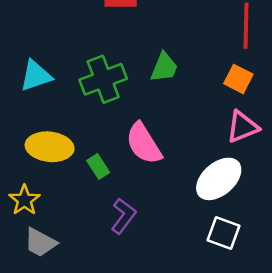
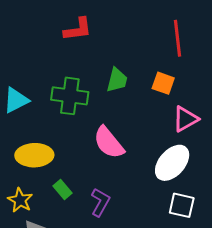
green cross: (103, 79) -> (70, 96), turned 36
orange square: (238, 79) -> (163, 83), moved
green rectangle: (98, 167) -> (63, 190), moved

